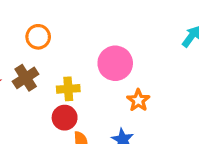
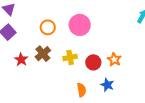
pink circle: (115, 63) -> (80, 25), moved
red circle: (65, 118) -> (93, 62), moved

